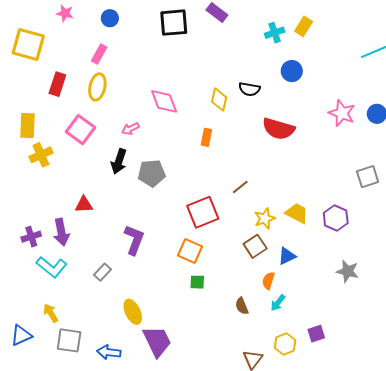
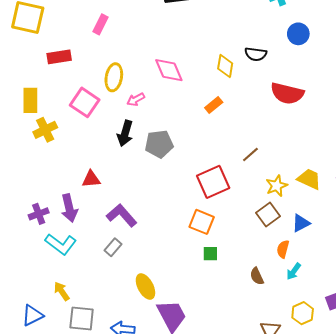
red rectangle: (57, 84) -> (59, 57), turned 65
yellow ellipse: (97, 87) -> (114, 77), moved
orange rectangle: (206, 137) -> (214, 105), turned 42
purple L-shape: (134, 240) -> (122, 215), moved, turned -60

